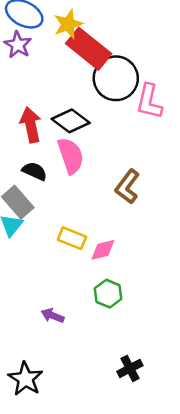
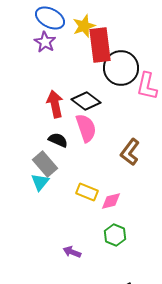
red rectangle: (89, 49) -> (100, 45), turned 44

